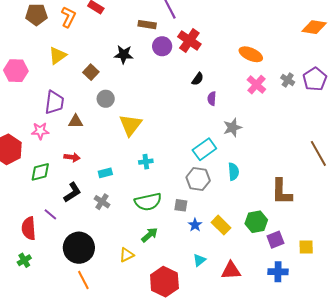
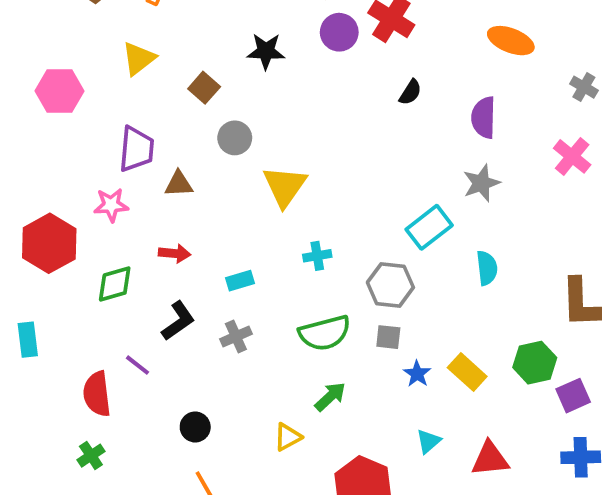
pink cross: (256, 85) -> (572, 156), moved
purple semicircle: (212, 99) -> (484, 118), moved, size x1.5
gray hexagon: (198, 179) -> (390, 285), moved
gray cross: (102, 202) -> (236, 337), turned 35
black circle: (79, 248) -> (195, 427), size x0.5

